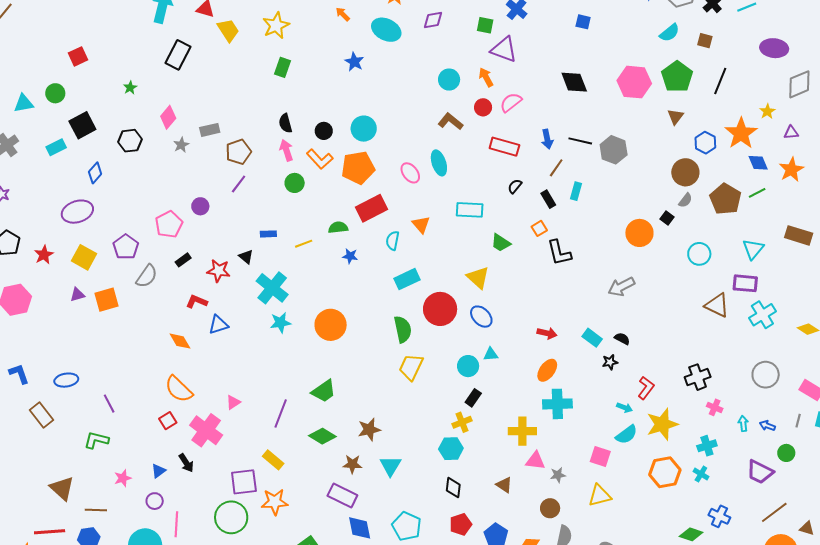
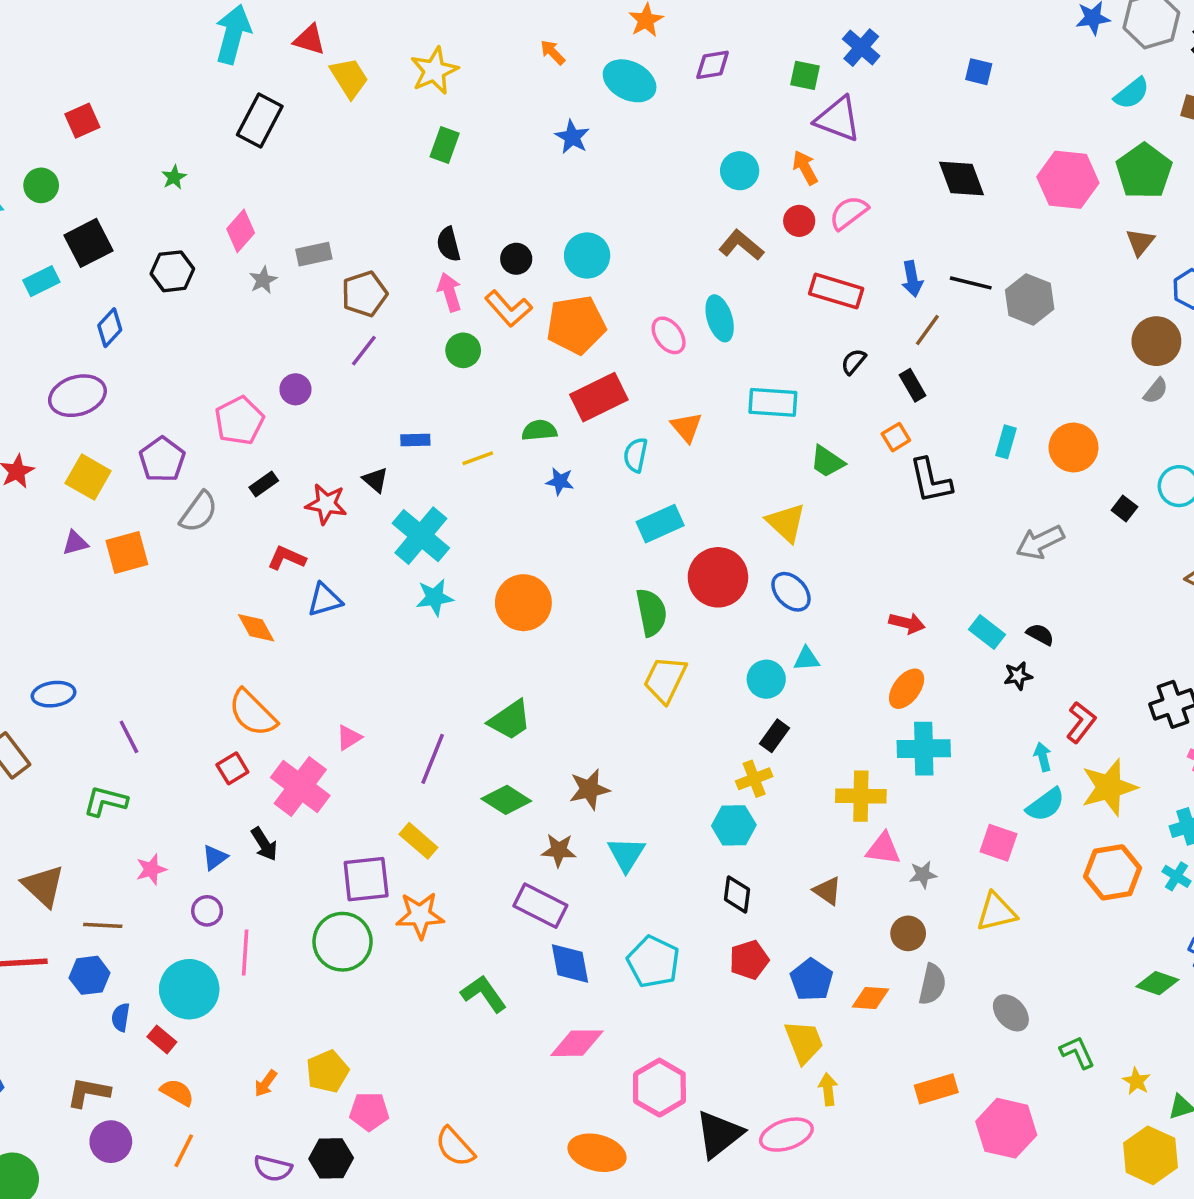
cyan rectangle: (576, 191) -> (1006, 442), moved
black square: (667, 218) -> (1124, 509), moved
cyan arrow: (625, 408) -> (1043, 757), turned -126

